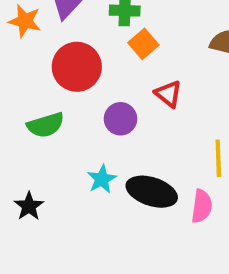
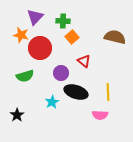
orange star: (25, 21) -> (21, 35), moved
black ellipse: (152, 192) -> (76, 92), moved
pink semicircle: (202, 206) -> (100, 115), turned 84

